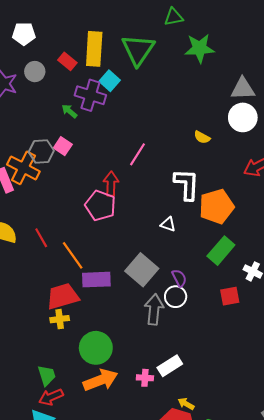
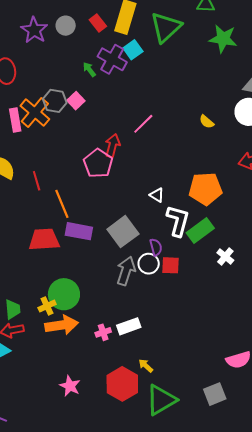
white L-shape: (187, 184) -> (178, 221), moved
red square: (230, 296) -> (171, 265), moved
yellow cross: (60, 319) -> (47, 306), moved, turned -30
pink cross: (145, 378) -> (103, 332), turned -35
yellow arrow: (186, 404) -> (146, 366), moved

